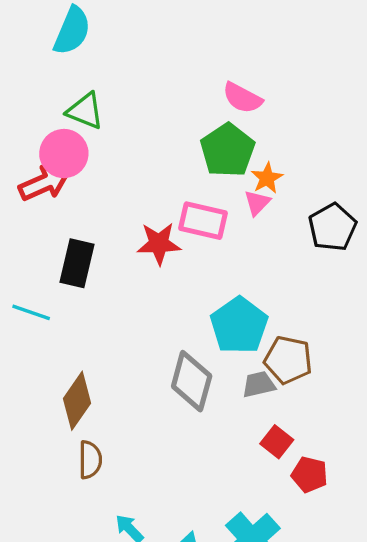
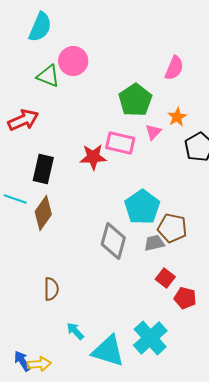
pink semicircle: (242, 98) -> (174, 68), moved, turned -95
pink circle: (64, 154) -> (73, 61), moved
orange star: (267, 178) -> (177, 117), moved
brown diamond: (77, 401) -> (43, 213), moved

